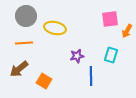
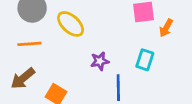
yellow ellipse: (55, 28) -> (71, 24), turned 30

